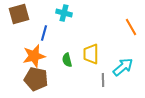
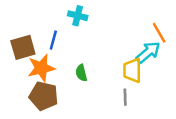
brown square: (19, 14) -> (23, 47), moved
yellow trapezoid: (91, 54) -> (132, 70), moved
cyan arrow: (123, 67) -> (148, 52), moved

